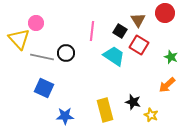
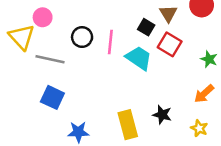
pink line: (92, 31) -> (110, 42), moved
black circle: (66, 53) -> (82, 37), moved
yellow star: (151, 115) -> (199, 128), moved

